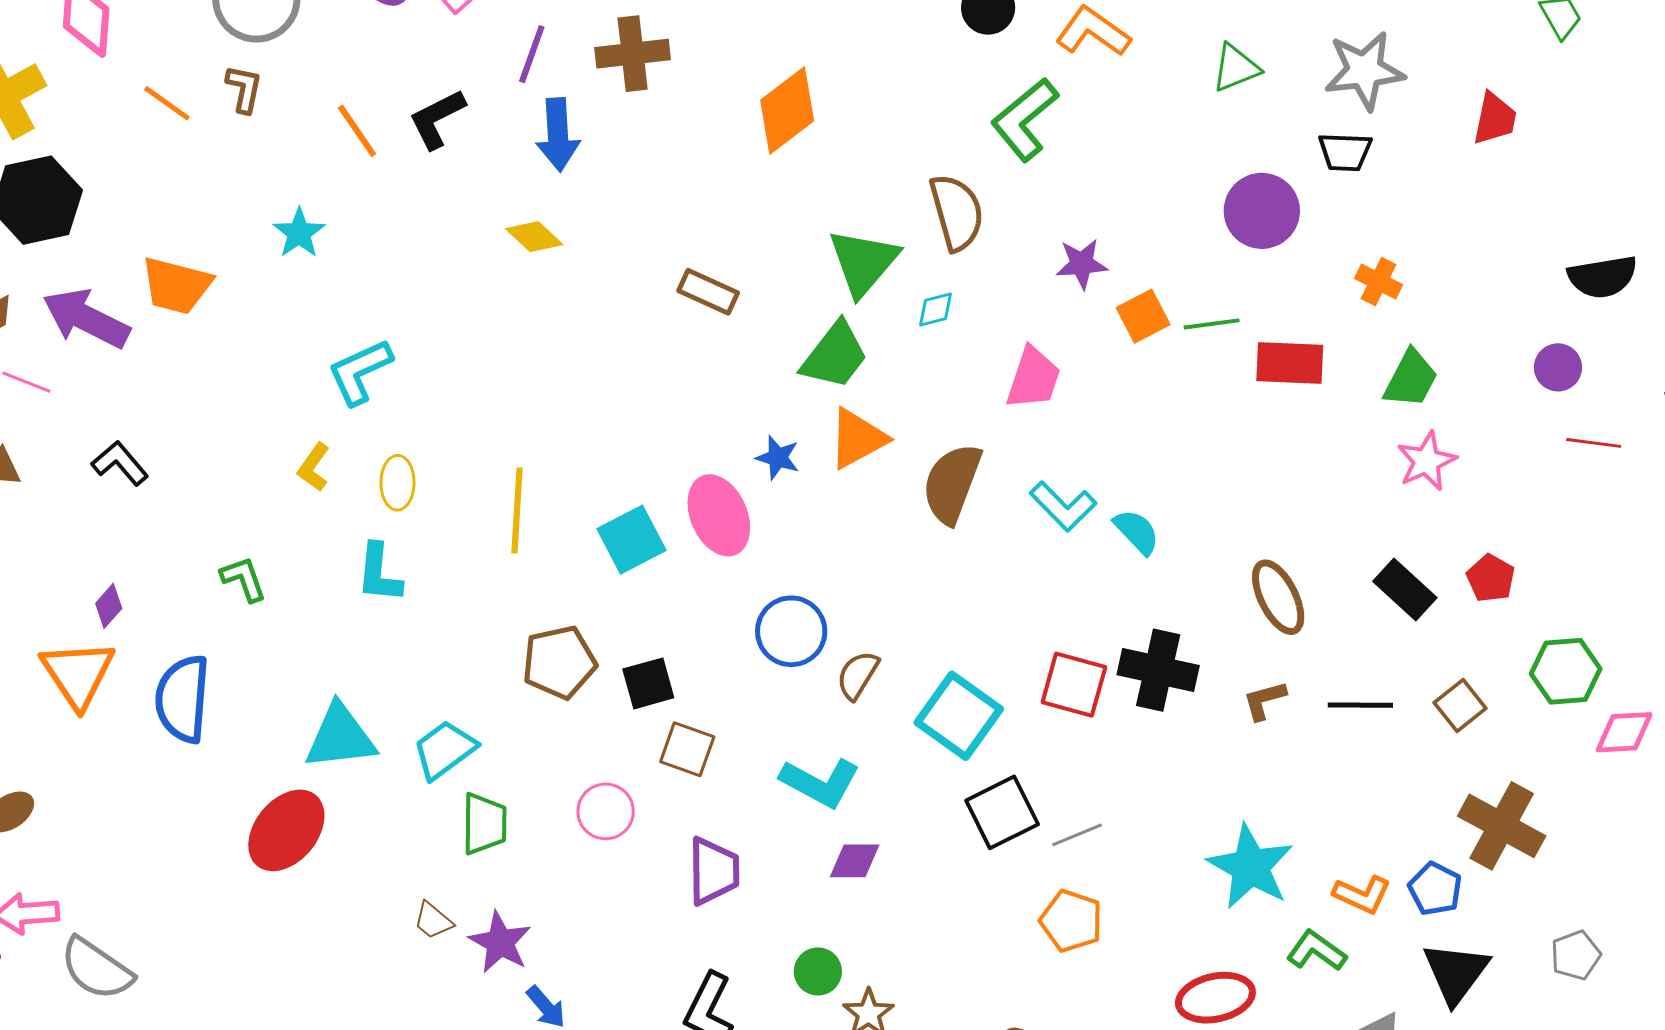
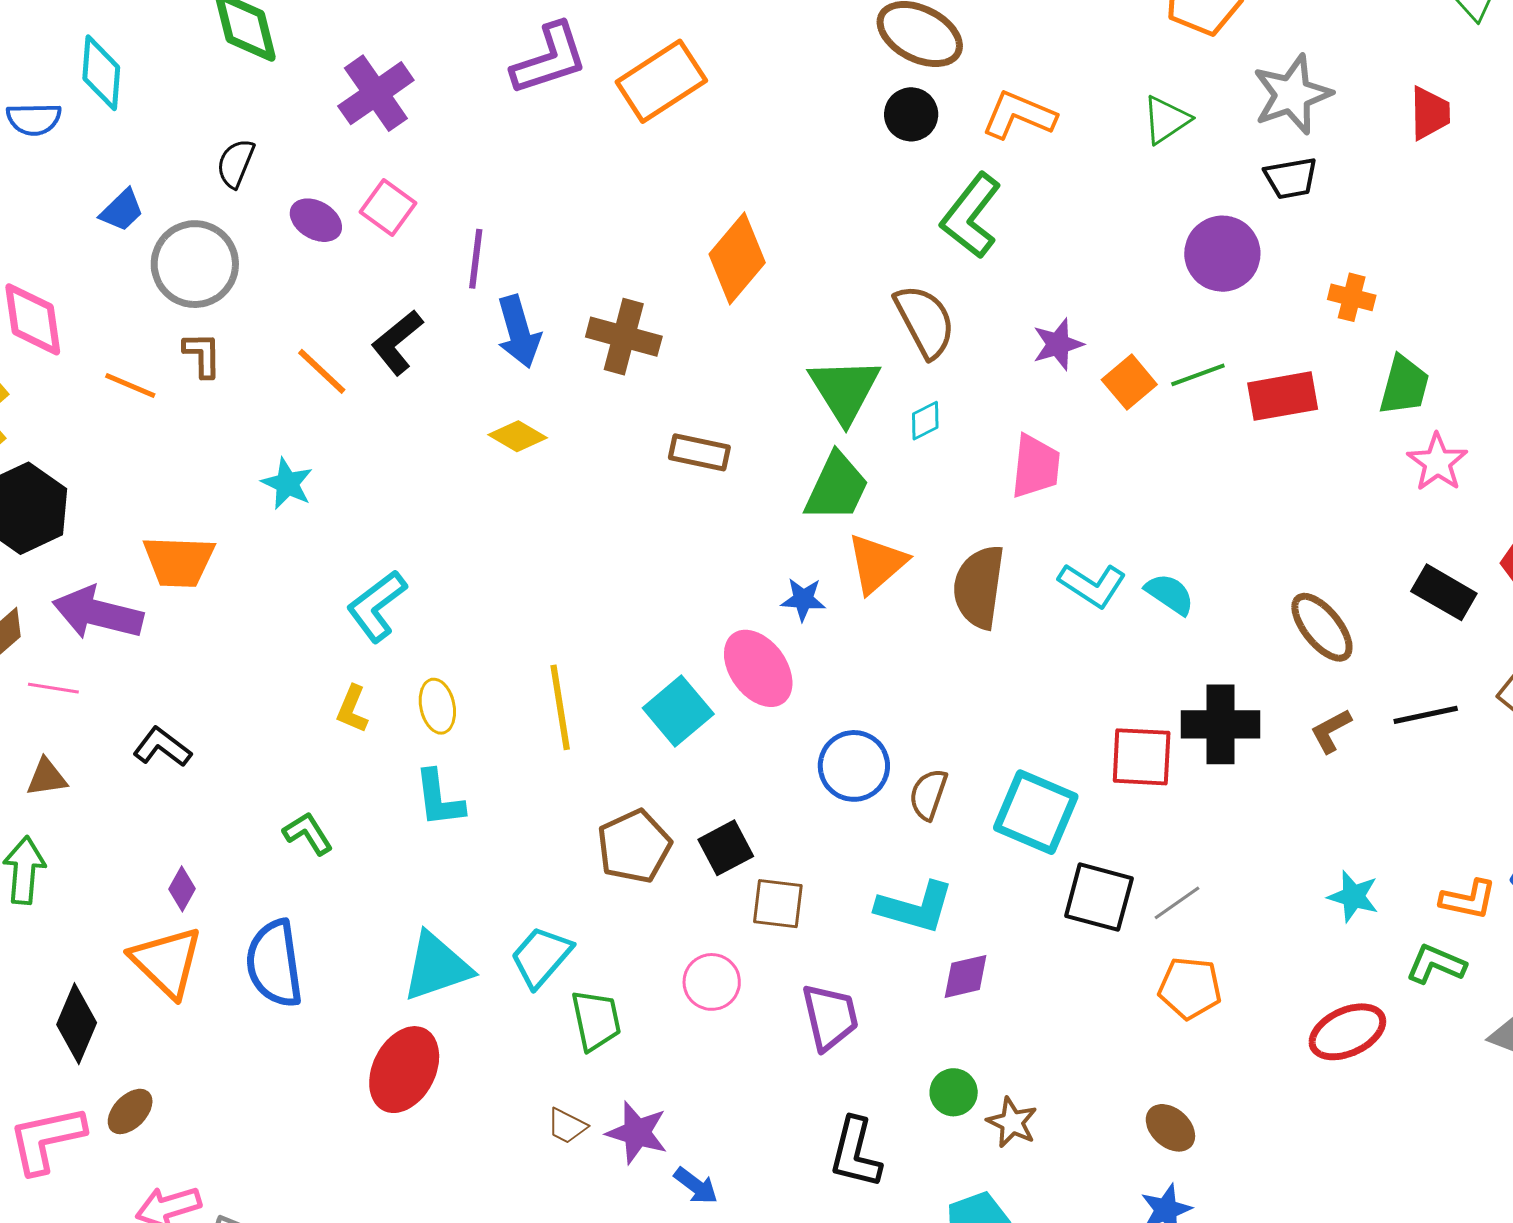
brown cross: (633, 54) -> (624, 337), moved, turned 34
black square: (1002, 812) -> (1099, 897), turned -36
cyan star: (1250, 867) -> (1353, 896), size x0.6

